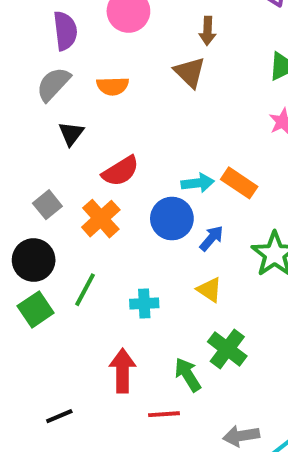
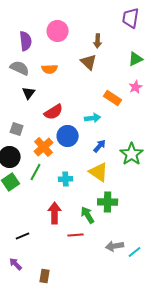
gray semicircle: (53, 84) -> (20, 68), turned 72
orange rectangle: (239, 183) -> (113, 98), moved
gray square: (47, 205) -> (17, 129), turned -32
orange cross: (101, 219) -> (44, 147), moved
blue circle: (172, 219) -> (68, 136), moved
yellow triangle: (209, 290) -> (99, 172), size x1.5
green cross: (227, 349) -> (108, 202), turned -36

